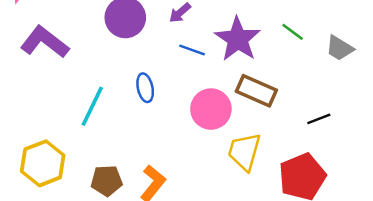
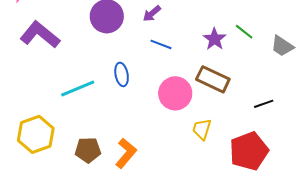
purple star: (238, 39) -> (215, 39), moved, size x0.6
cyan line: (92, 106) -> (78, 89), turned 40
yellow trapezoid: (244, 152) -> (202, 129), size x0.7

